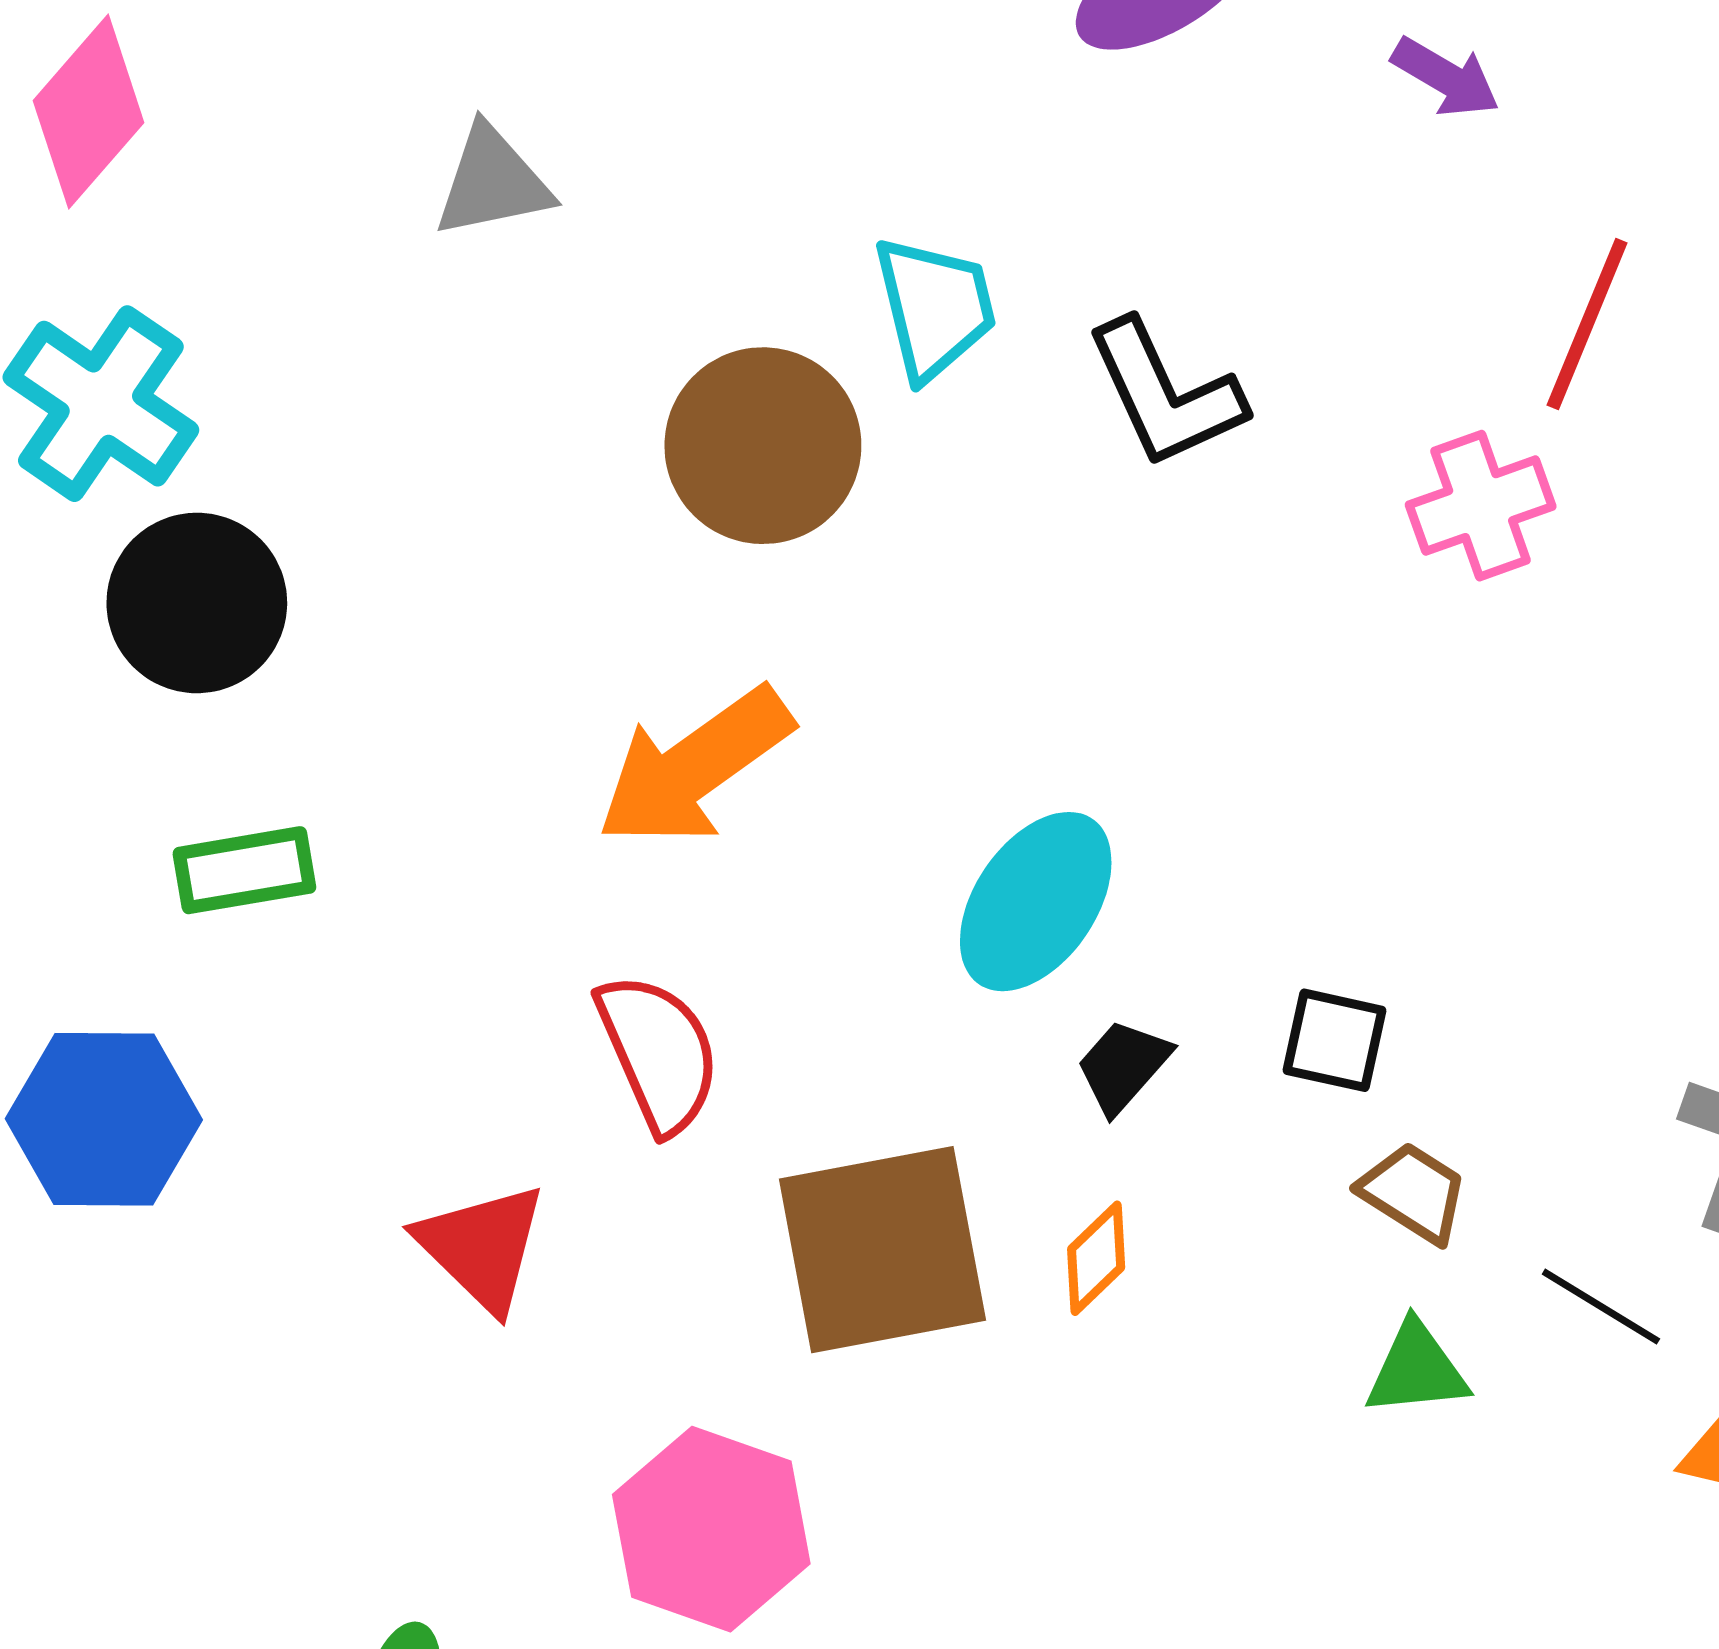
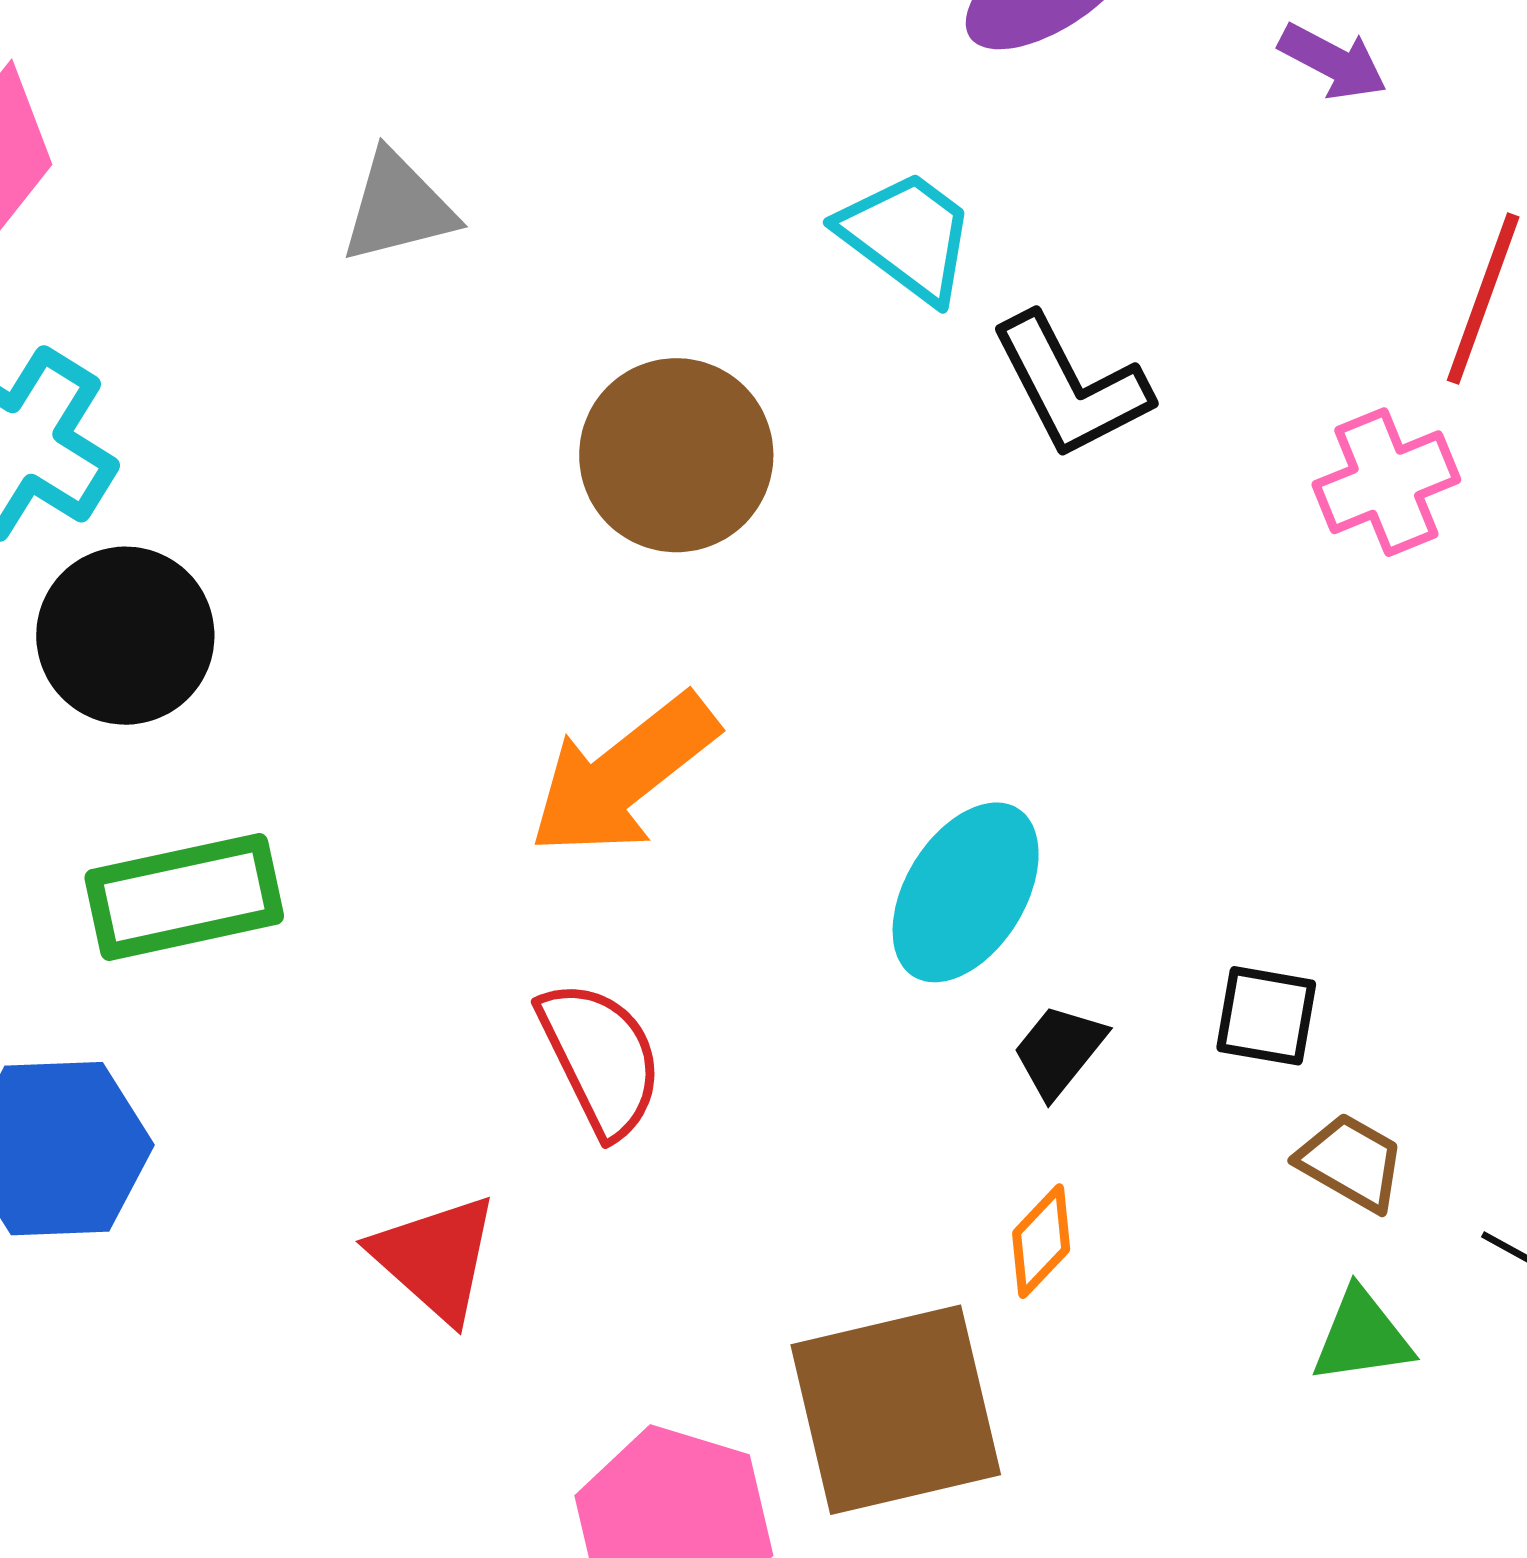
cyan trapezoid: (935, 308) -> (907, 236), moved, turned -37
green rectangle: (244, 870) -> (184, 897), size x1.4
brown square: (882, 1250) -> (896, 1410), moved

